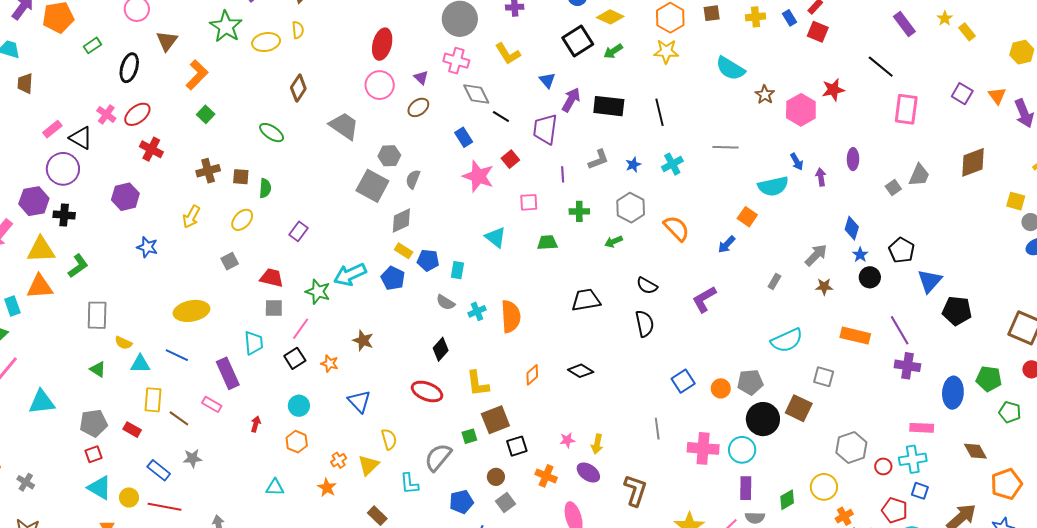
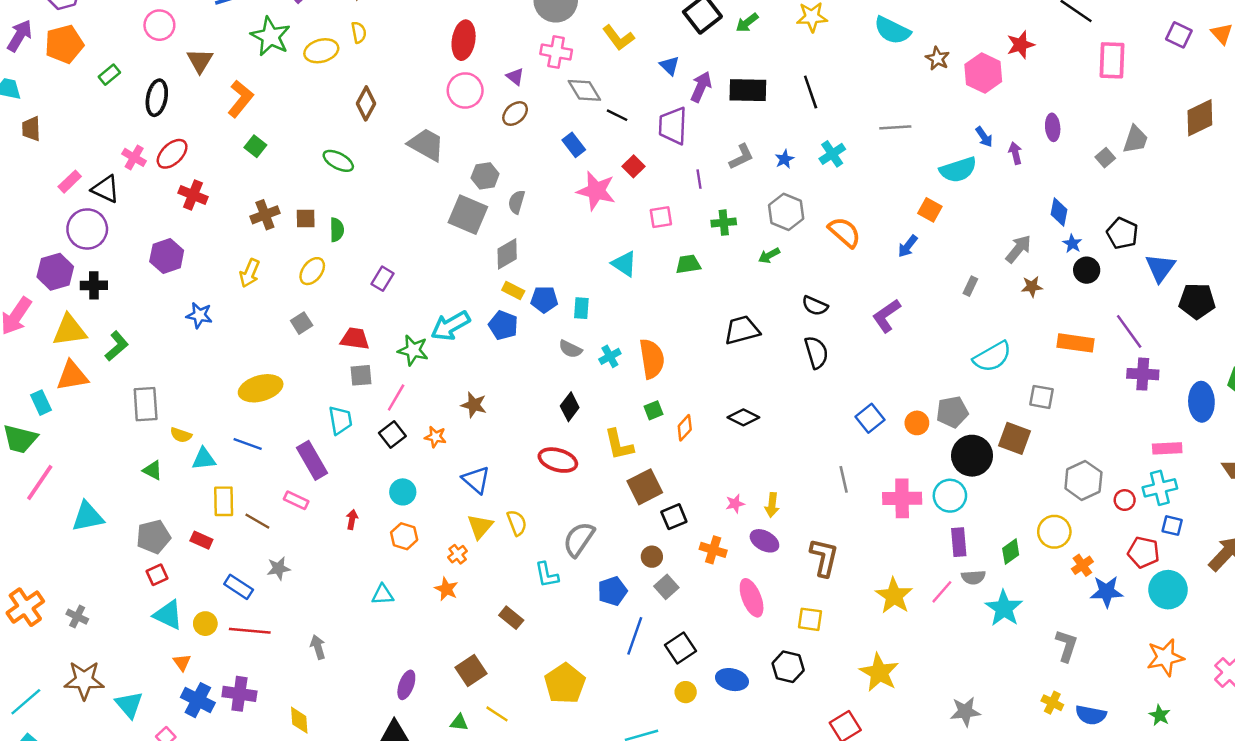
green square: (469, 436) -> (653, 410), moved
yellow triangle: (368, 465) -> (480, 526), moved

